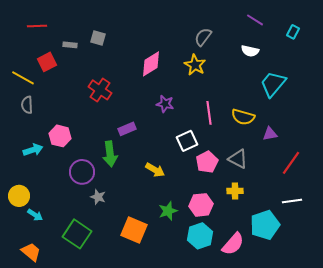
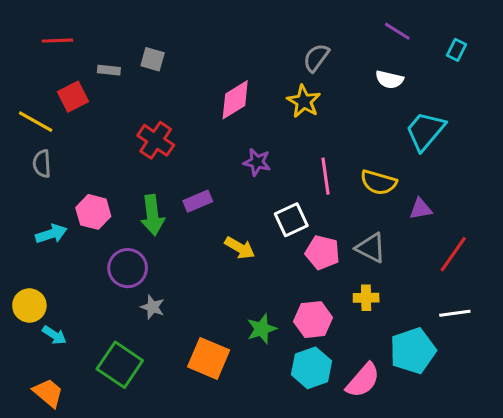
green arrow: (110, 154) -> (153, 215), moved
pink pentagon: (207, 162) -> (322, 253), turned -30
yellow arrow: (155, 170) -> (240, 248), moved

